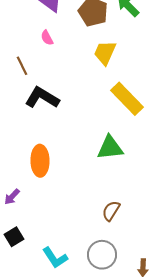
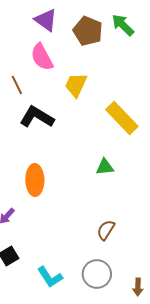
pink semicircle: (47, 38) -> (42, 57), size x1.8
yellow trapezoid: (105, 53) -> (76, 85), moved
green triangle: (110, 148) -> (105, 167), size x0.7

